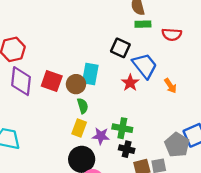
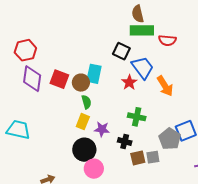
green rectangle: (143, 24) -> (142, 30), size x1.6
orange arrow: (170, 86) -> (165, 86), size x1.5
green cross: (122, 128) -> (137, 117), moved

